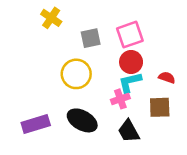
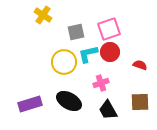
cyan L-shape: (130, 82) -> (88, 54), moved
brown square: (160, 107) -> (140, 102), moved

